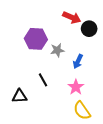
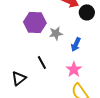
black triangle: (19, 96) -> (19, 78), turned -35

